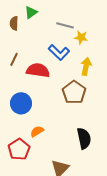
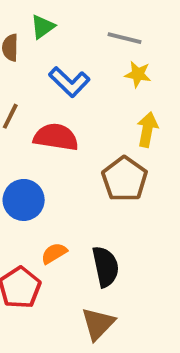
gray line: (65, 25) -> (125, 38), moved
blue L-shape: (59, 52) -> (69, 82), moved
black semicircle: (84, 138) -> (105, 267), moved

